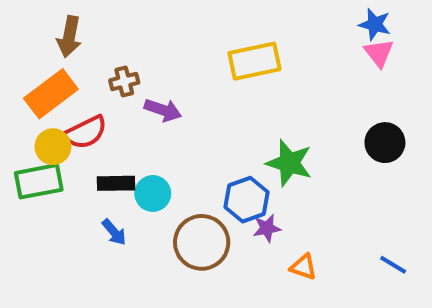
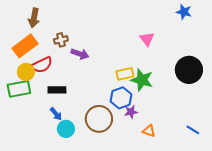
pink triangle: (379, 53) -> (147, 39), moved
yellow rectangle: (255, 61) -> (125, 74), moved, size x0.7
black circle: (385, 143) -> (189, 70), size x1.4
cyan circle: (153, 193) -> (66, 129), moved

